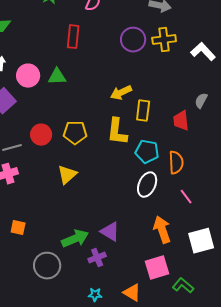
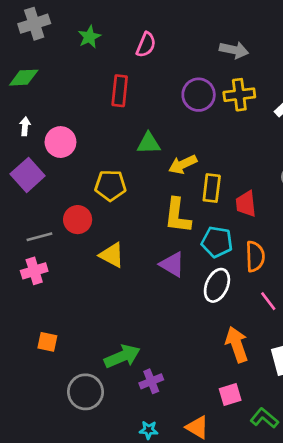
green triangle: (57, 77) -> (149, 143), moved
red trapezoid: (181, 121) -> (246, 204), moved
yellow pentagon: (75, 133) -> (110, 185), moved
yellow triangle: (67, 175) -> (112, 255), moved, turned -50
purple triangle: (110, 232) -> (172, 264), moved
pink square: (157, 268) -> (230, 394), size x0.7

